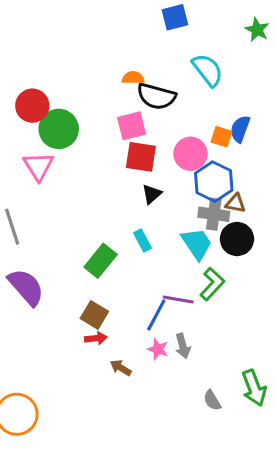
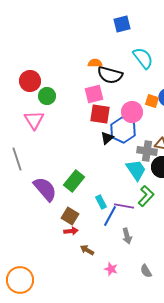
green circle: (59, 129) -> (47, 96), size x0.7
blue hexagon: (214, 182) -> (123, 130), moved
cyan rectangle: (142, 241) -> (101, 202), moved
purple semicircle: (26, 287) -> (45, 189), moved
pink star: (158, 349) -> (111, 269), moved

